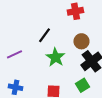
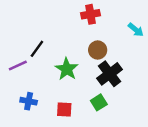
black line: (44, 35) -> (37, 49), moved
blue cross: (15, 87) -> (29, 101), moved

